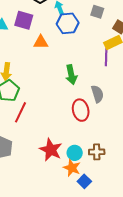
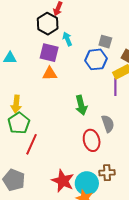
purple square: (24, 20) -> (49, 53), moved
blue hexagon: (68, 23) -> (96, 59), moved
brown cross: (97, 152) -> (107, 173), moved
cyan circle: (75, 153) -> (87, 183), size x1.5

